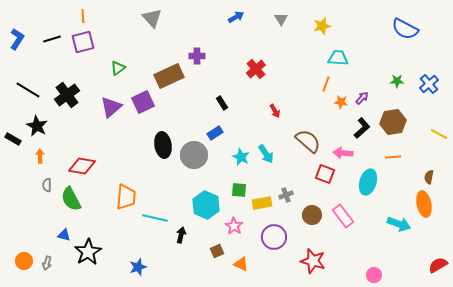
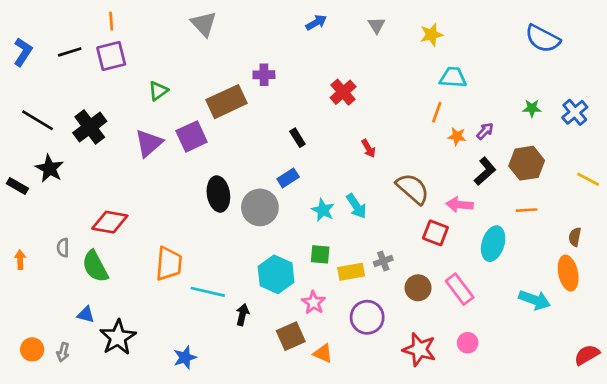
orange arrow: (40, 156) -> (20, 260), moved
brown square: (217, 251) -> (291, 336), size x1.5
pink circle: (374, 275) -> (468, 343), moved

